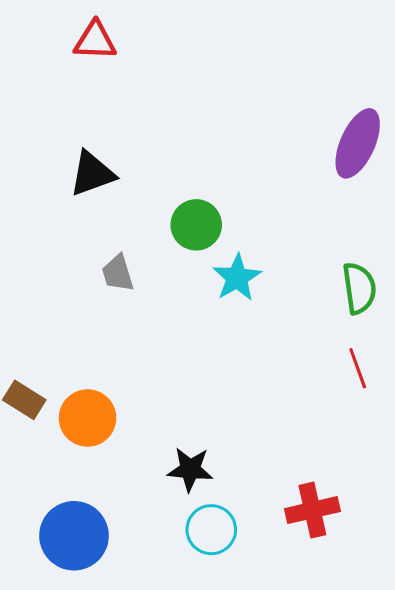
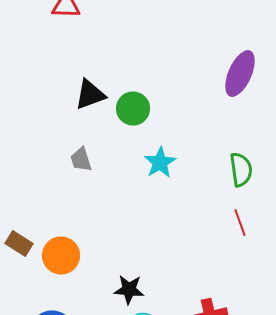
black triangle: (92, 174) -> (90, 95), moved
green circle: (196, 225) -> (133, 109), moved

